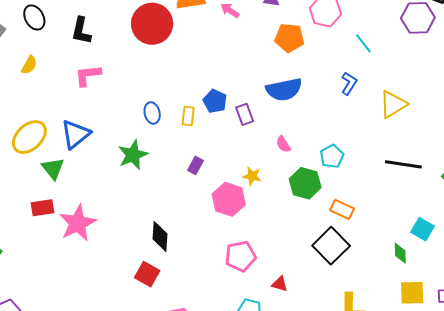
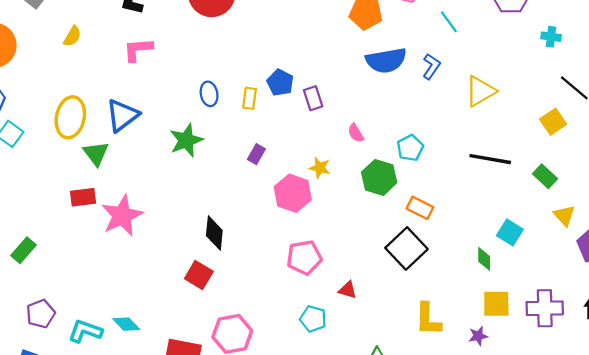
blue semicircle: (284, 89) -> (386, 60), moved
yellow ellipse: (29, 137) -> (70, 117), turned -36

